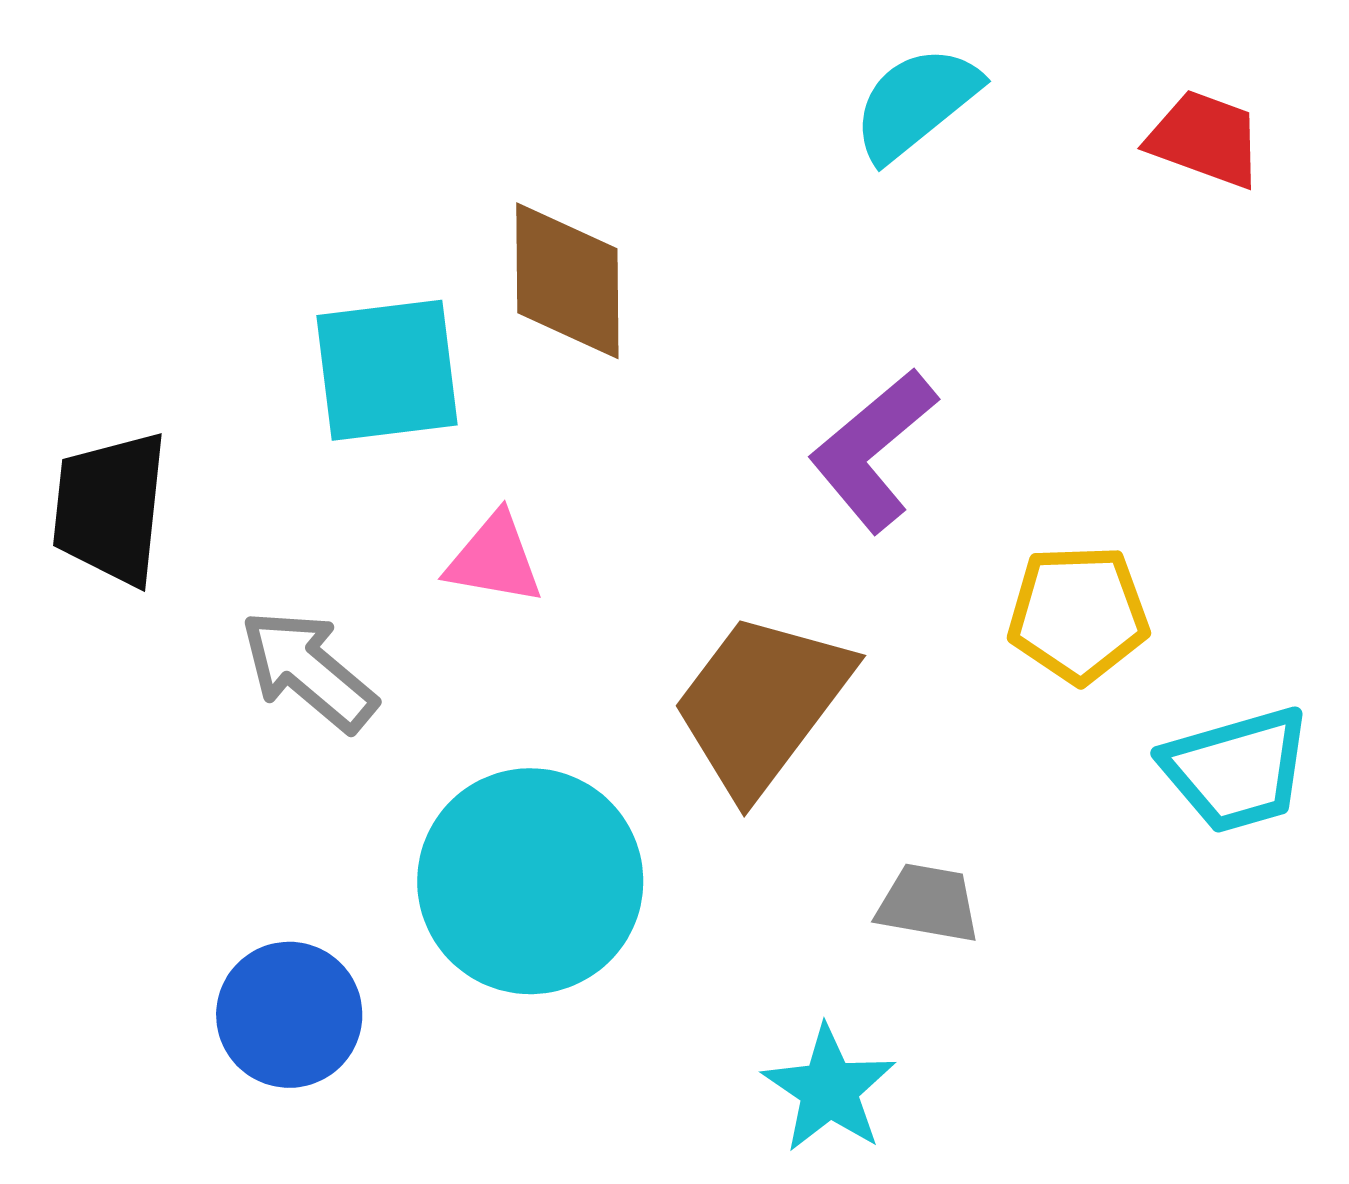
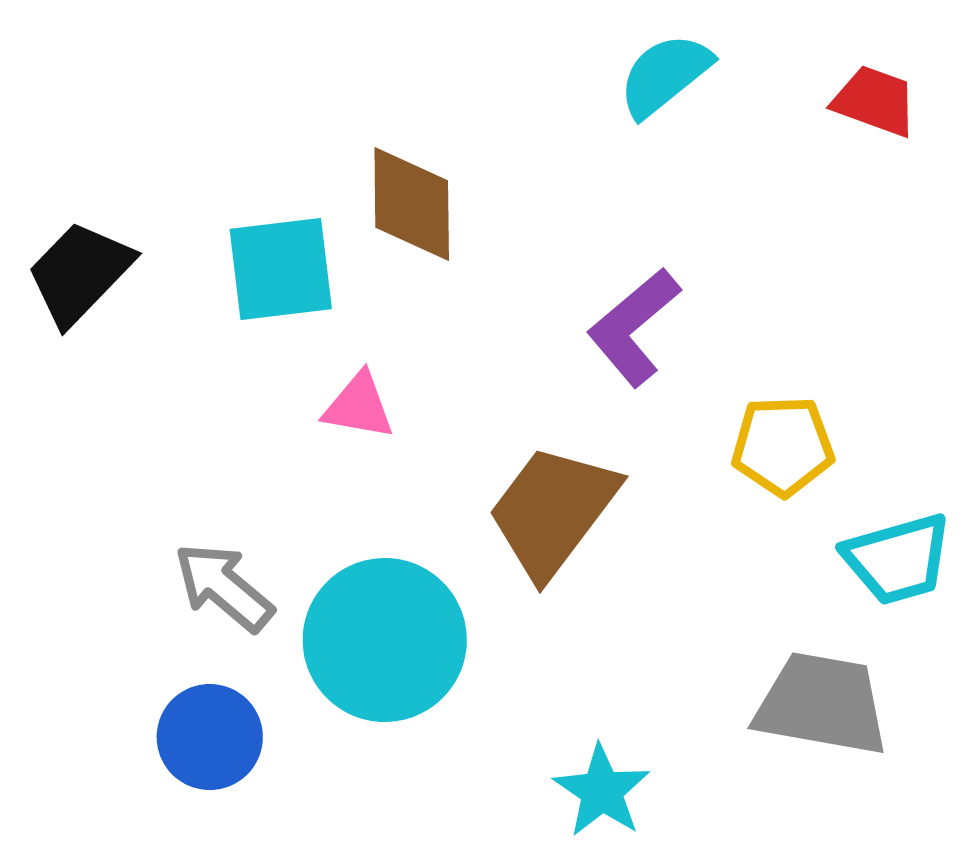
black trapezoid: (110, 508) -> (80, 273), moved, turned 38
gray arrow: (308, 671) -> (224, 587), moved
gray trapezoid: (928, 903) -> (822, 704), moved, size x1.8

